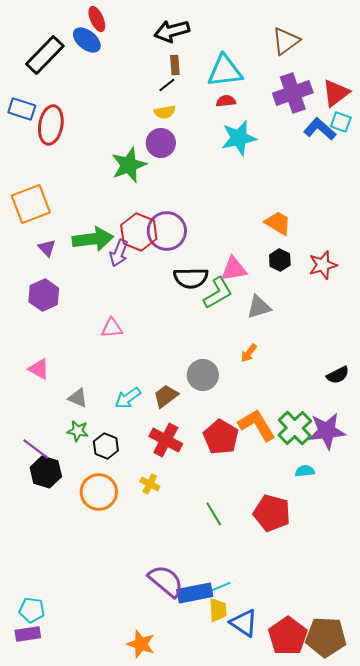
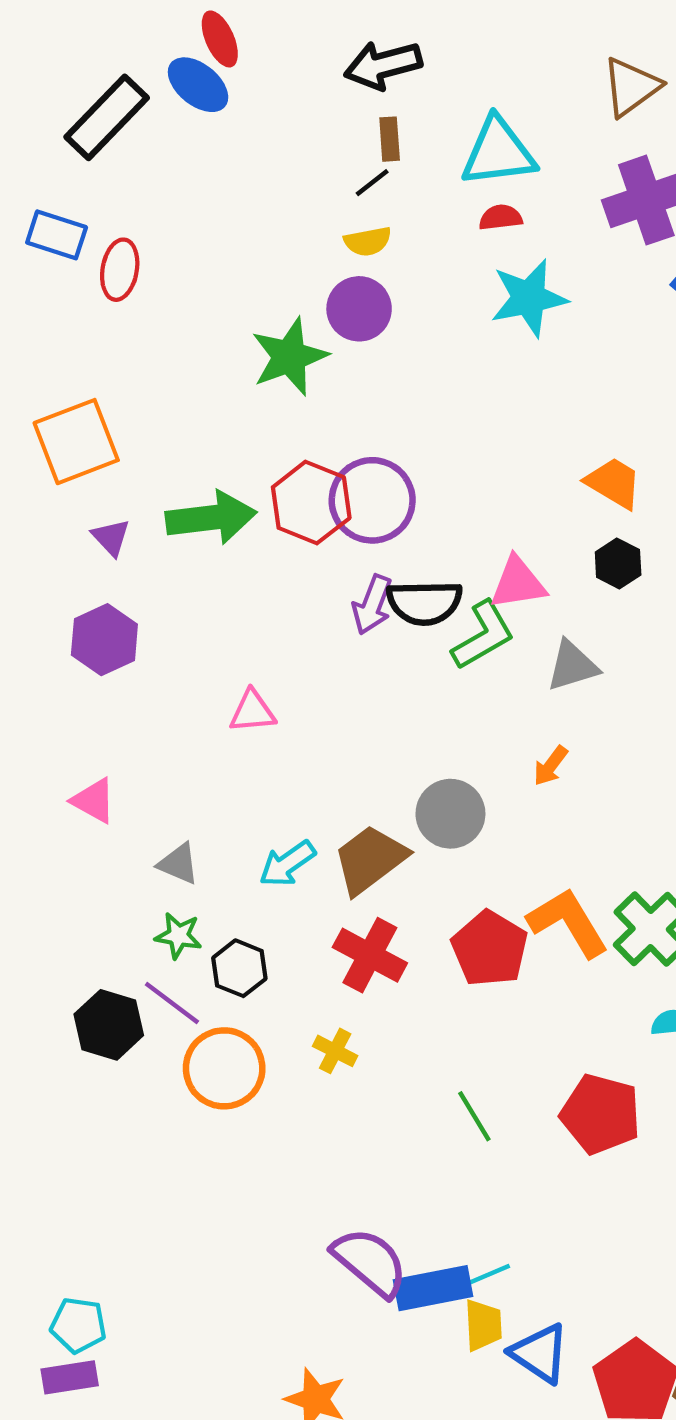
red ellipse: (51, 125) -> (120, 270), size x0.7
purple arrow: (119, 253) -> (372, 605), moved
brown trapezoid: (166, 396) -> (370, 859), size x1.4
purple line: (36, 449) -> (172, 1003), moved

